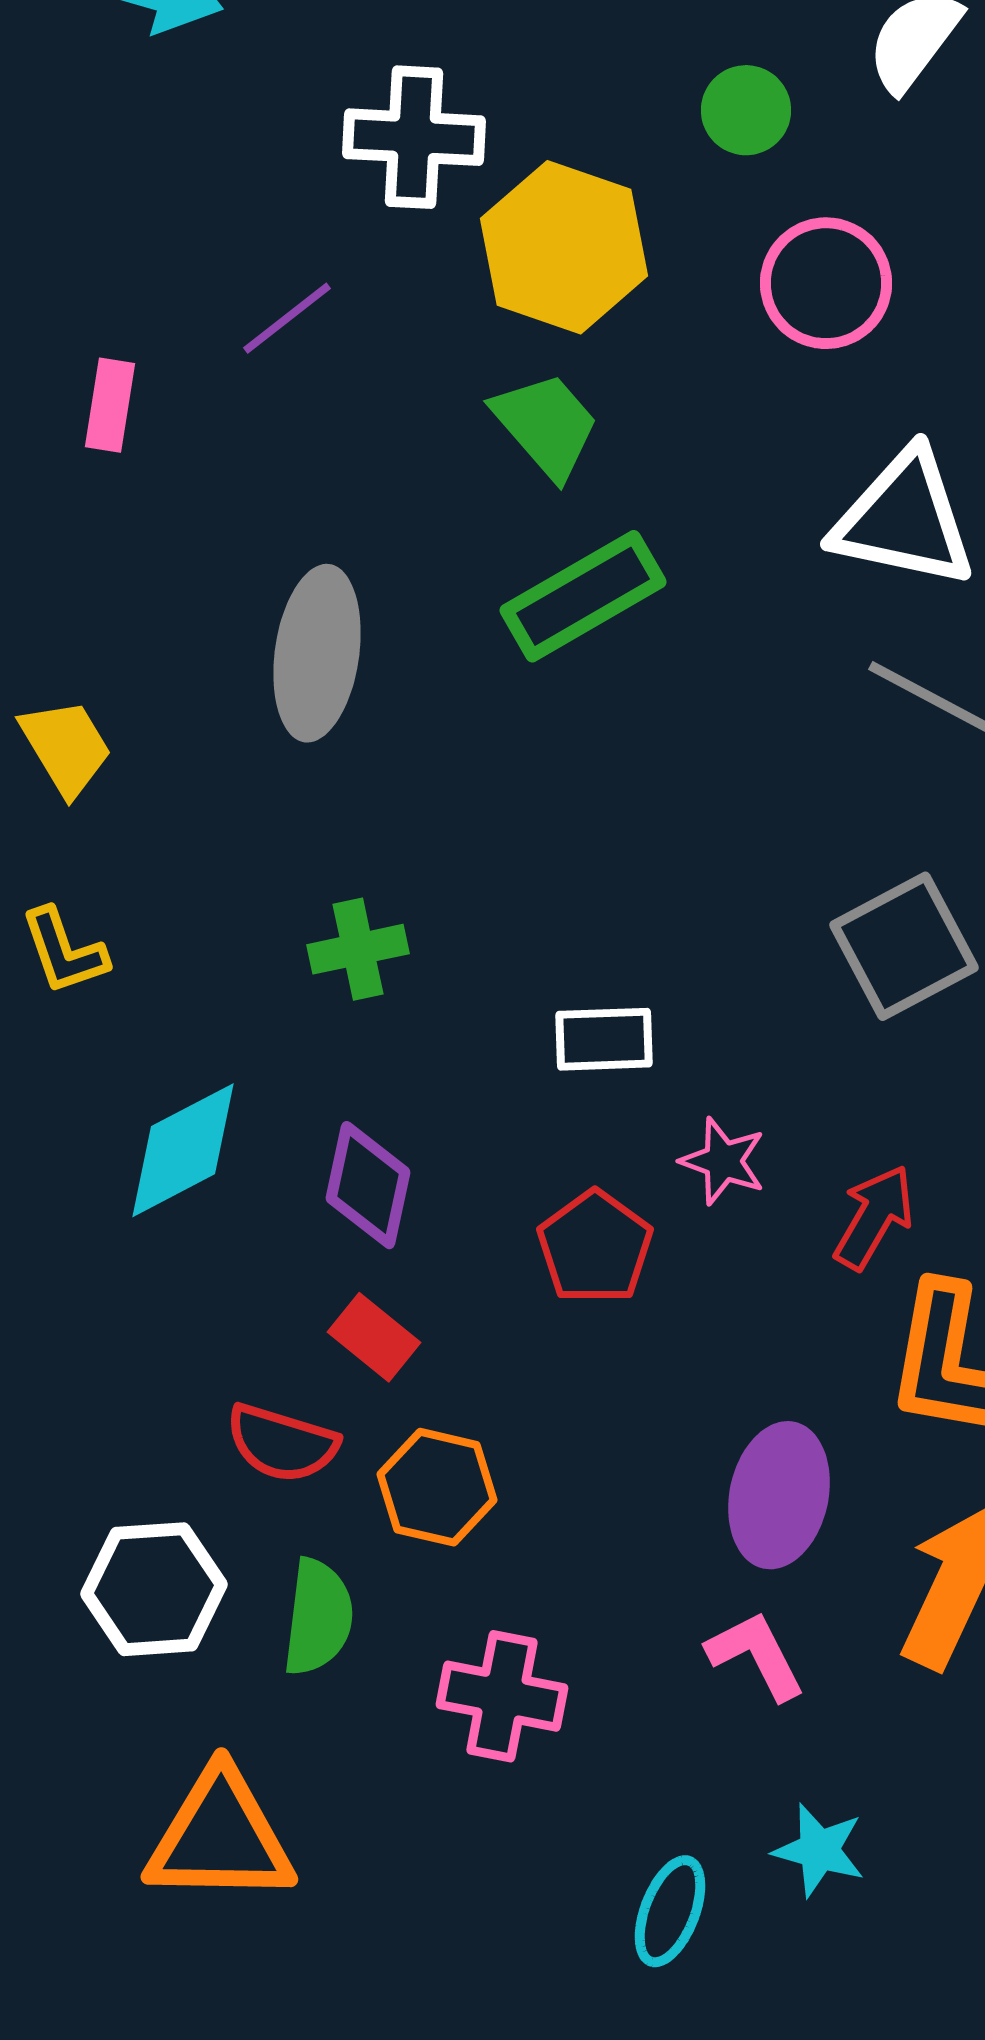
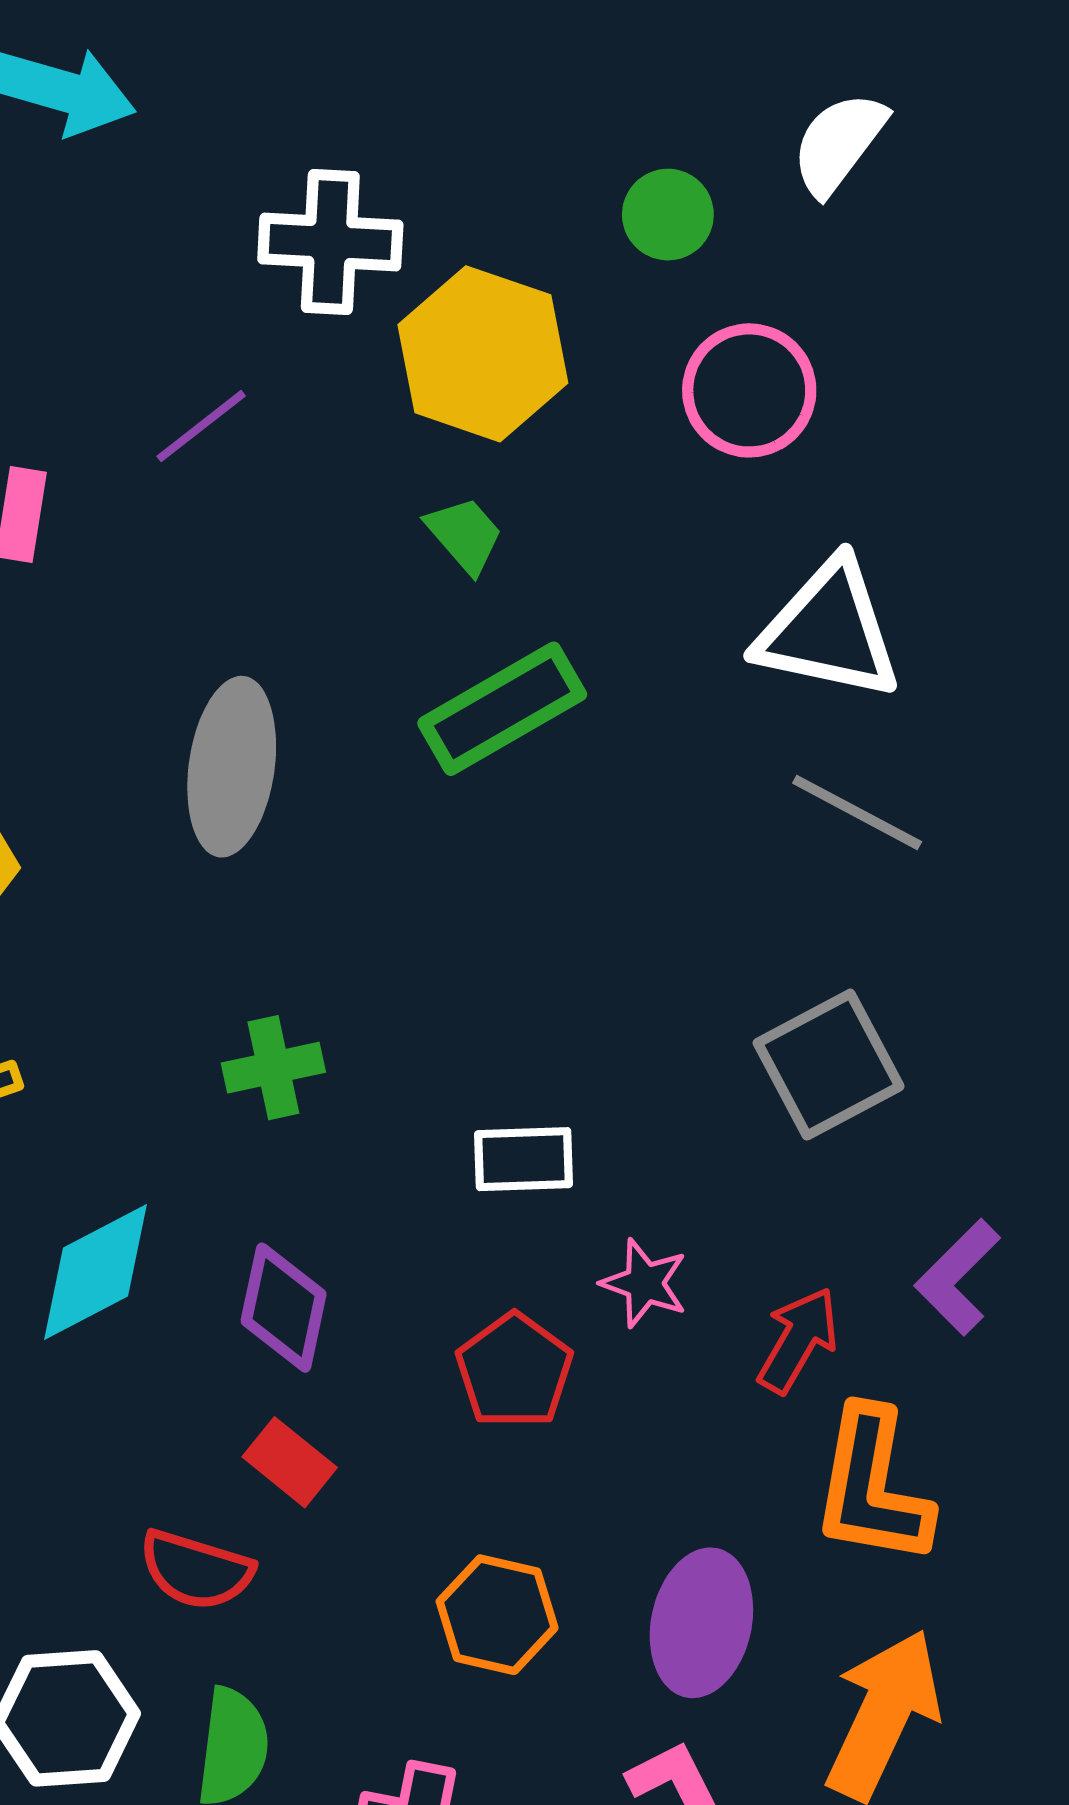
green trapezoid: (546, 425) -> (465, 535), size x0.7
orange hexagon: (437, 1487) -> (497, 1615), moved

